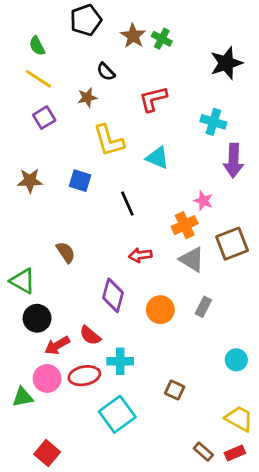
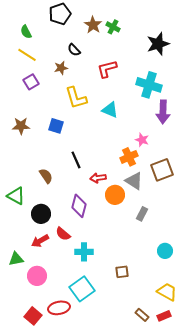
cyan cross: (213, 122) -> (149, 85), size x1.4
black line: (127, 204) -> (76, 160), moved
orange circle: (160, 310) -> (115, 195), moved
black circle: (37, 318) -> (41, 214), moved
red ellipse: (84, 376) -> (59, 308), moved
pink circle: (47, 378) -> (37, 276), moved
brown square: (175, 390) -> (122, 272), turned -32
green triangle: (23, 397) -> (16, 259), moved

